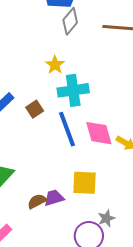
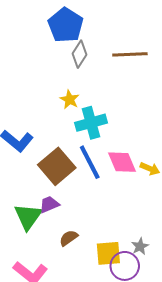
brown square: (35, 109) -> (57, 166), moved, size x2.0
yellow square: (84, 183) -> (108, 253), moved
purple trapezoid: (54, 198) -> (49, 204), moved

